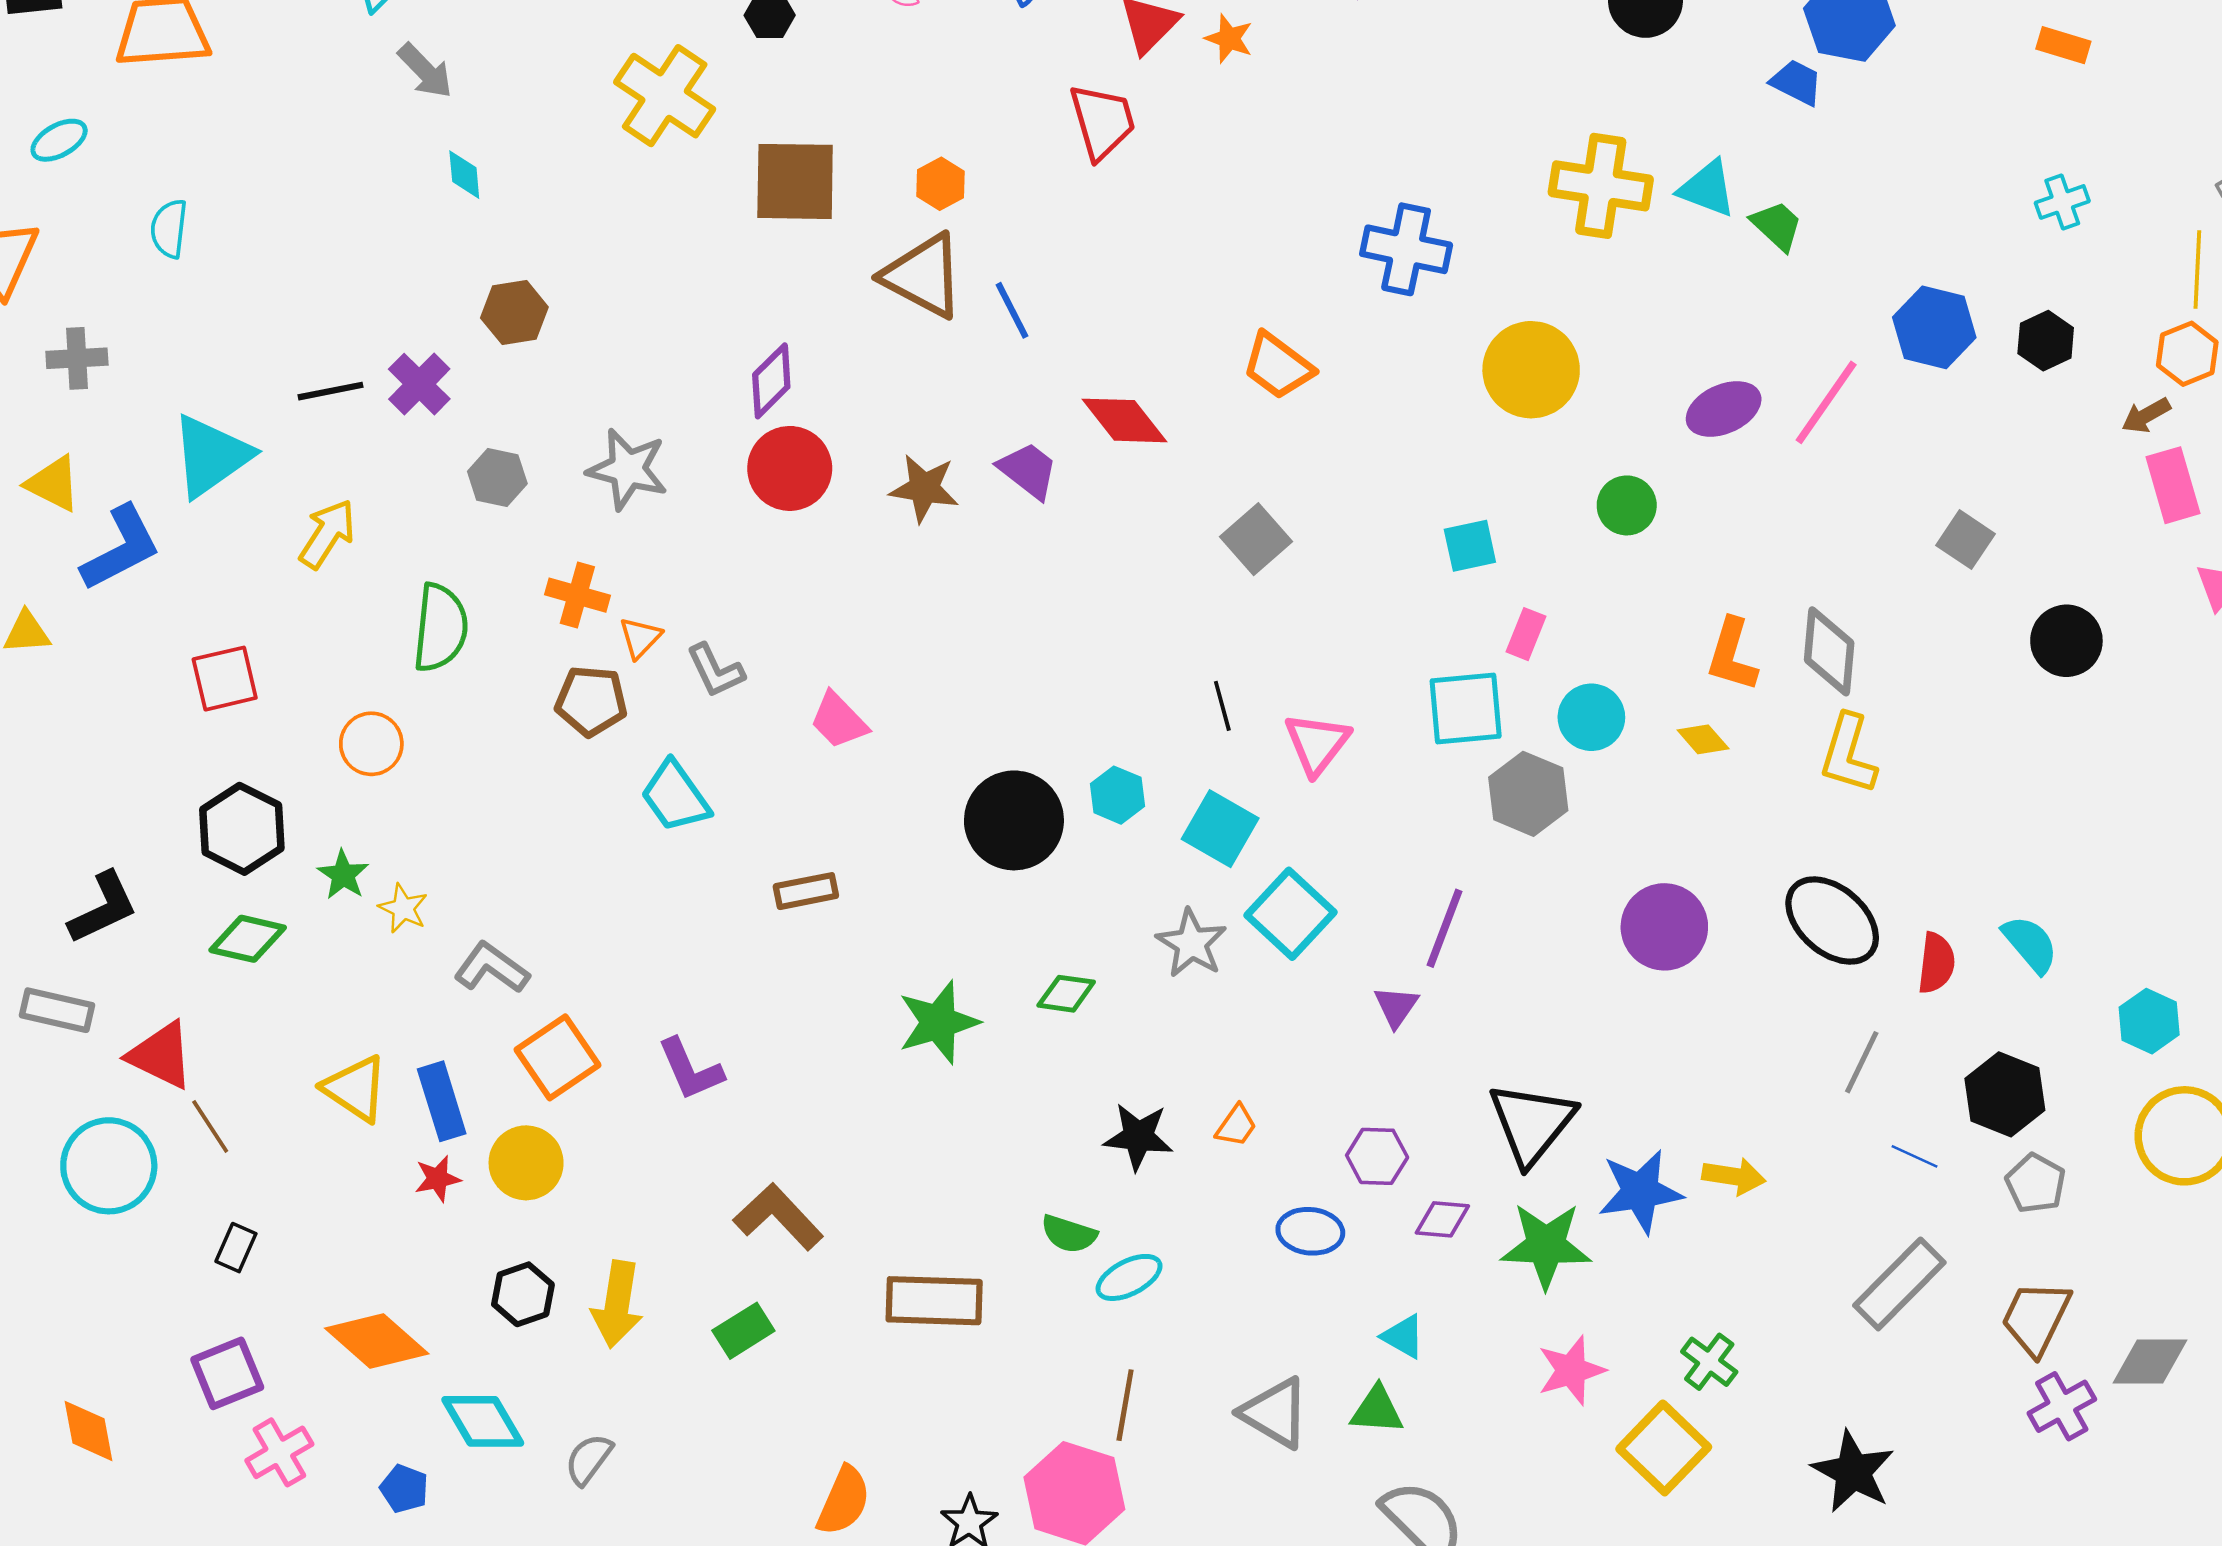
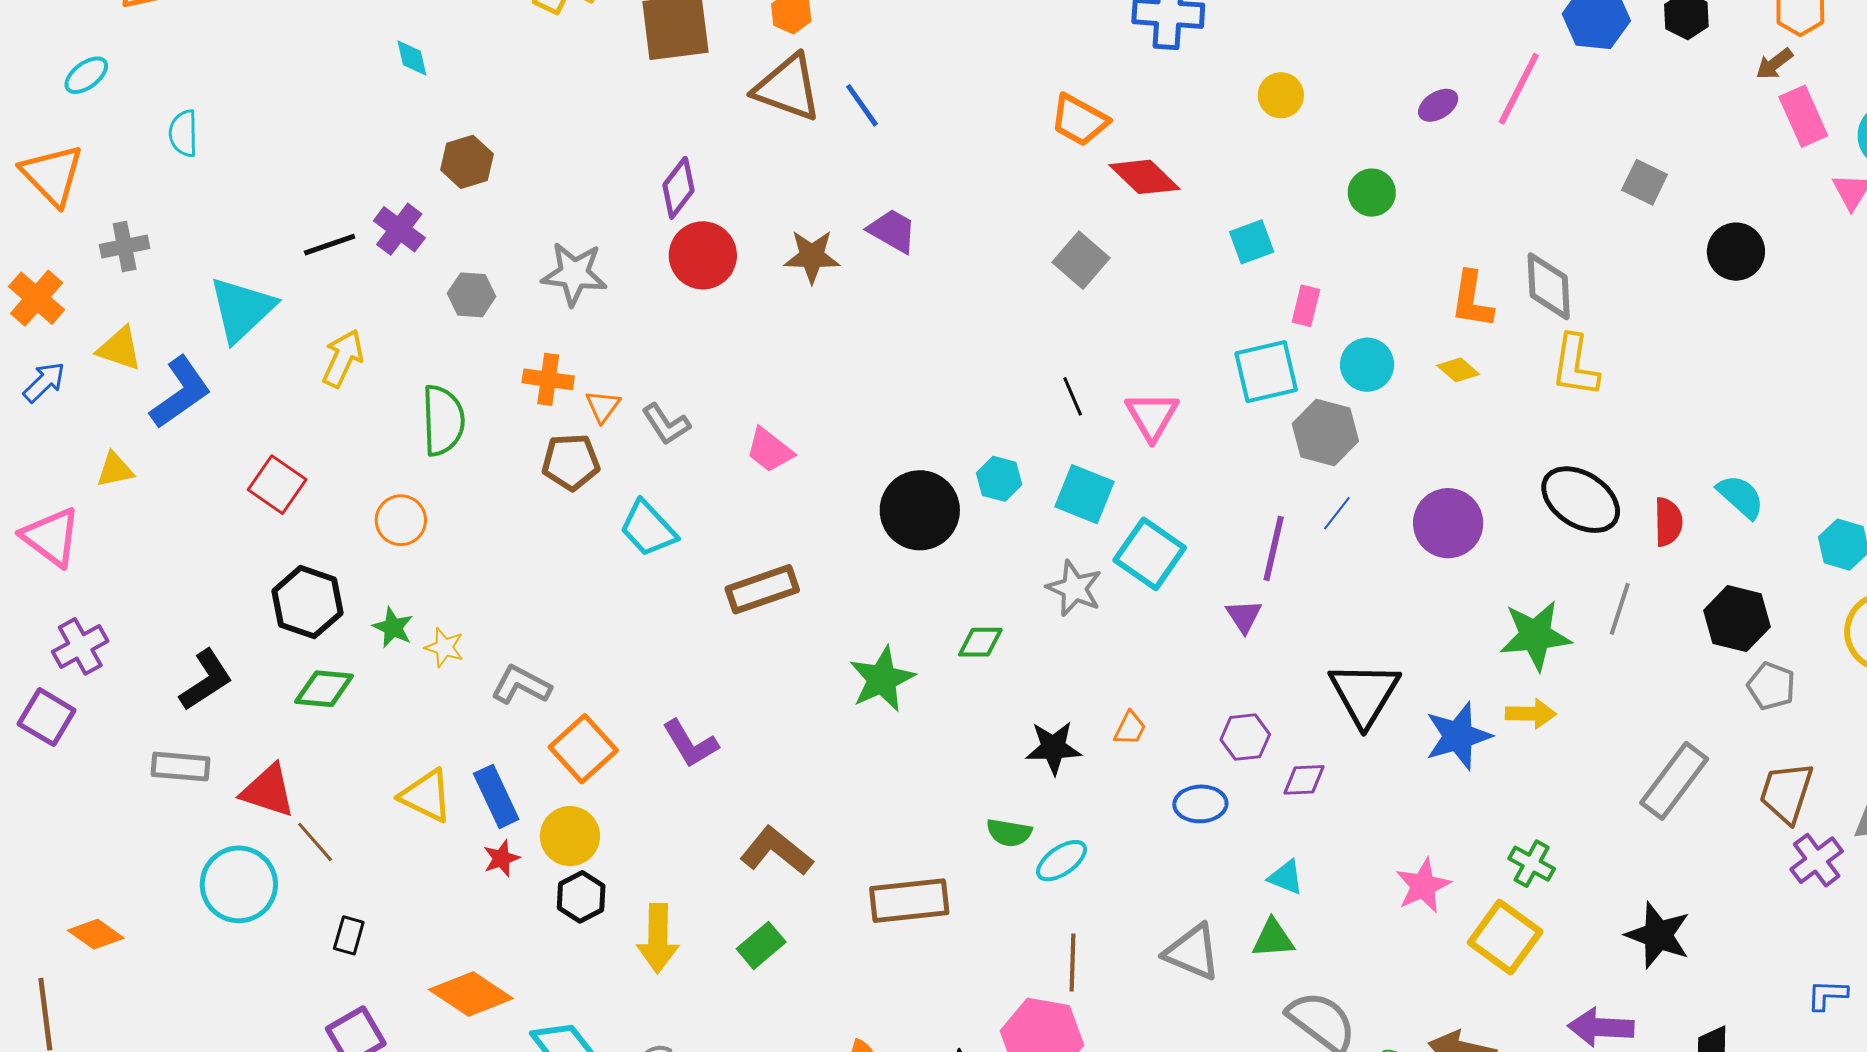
yellow circle: (1531, 370) -> (1281, 95), size x0.6
purple ellipse: (1724, 409) -> (1438, 105), size x0.7
red diamond: (1124, 420) -> (1144, 177), moved
red square: (225, 679) -> (277, 485), turned -34
brown rectangle: (806, 891) -> (762, 589), size x1.4
blue line: (1915, 1156) -> (1337, 513), moved, turned -69
green star: (1546, 1246) -> (1535, 635), moved
black hexagon: (523, 1294) -> (581, 897), moved

